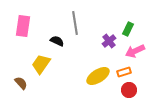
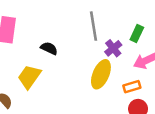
gray line: (75, 23) -> (94, 26), moved
yellow ellipse: (98, 76) -> (101, 74), moved, turned -35

